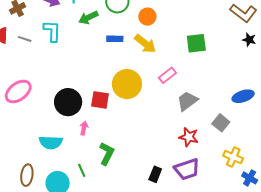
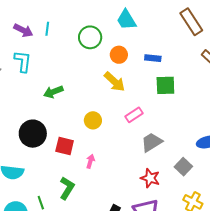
green arrow: (88, 18) -> (53, 92), moved
blue rectangle: (115, 39) -> (153, 58), moved
yellow circle: (127, 84) -> (93, 120), size x0.6
red square: (100, 100) -> (65, 146), moved
pink arrow: (84, 128) -> (90, 161), moved

